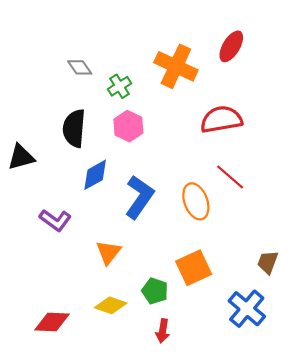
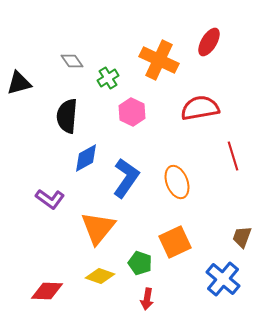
pink hexagon: (128, 126) -> (132, 112), moved
black triangle: (21, 157) -> (19, 83), moved
red line: (230, 177) -> (233, 156), moved, turned 32
orange triangle: (108, 252) -> (98, 228), size x1.5

